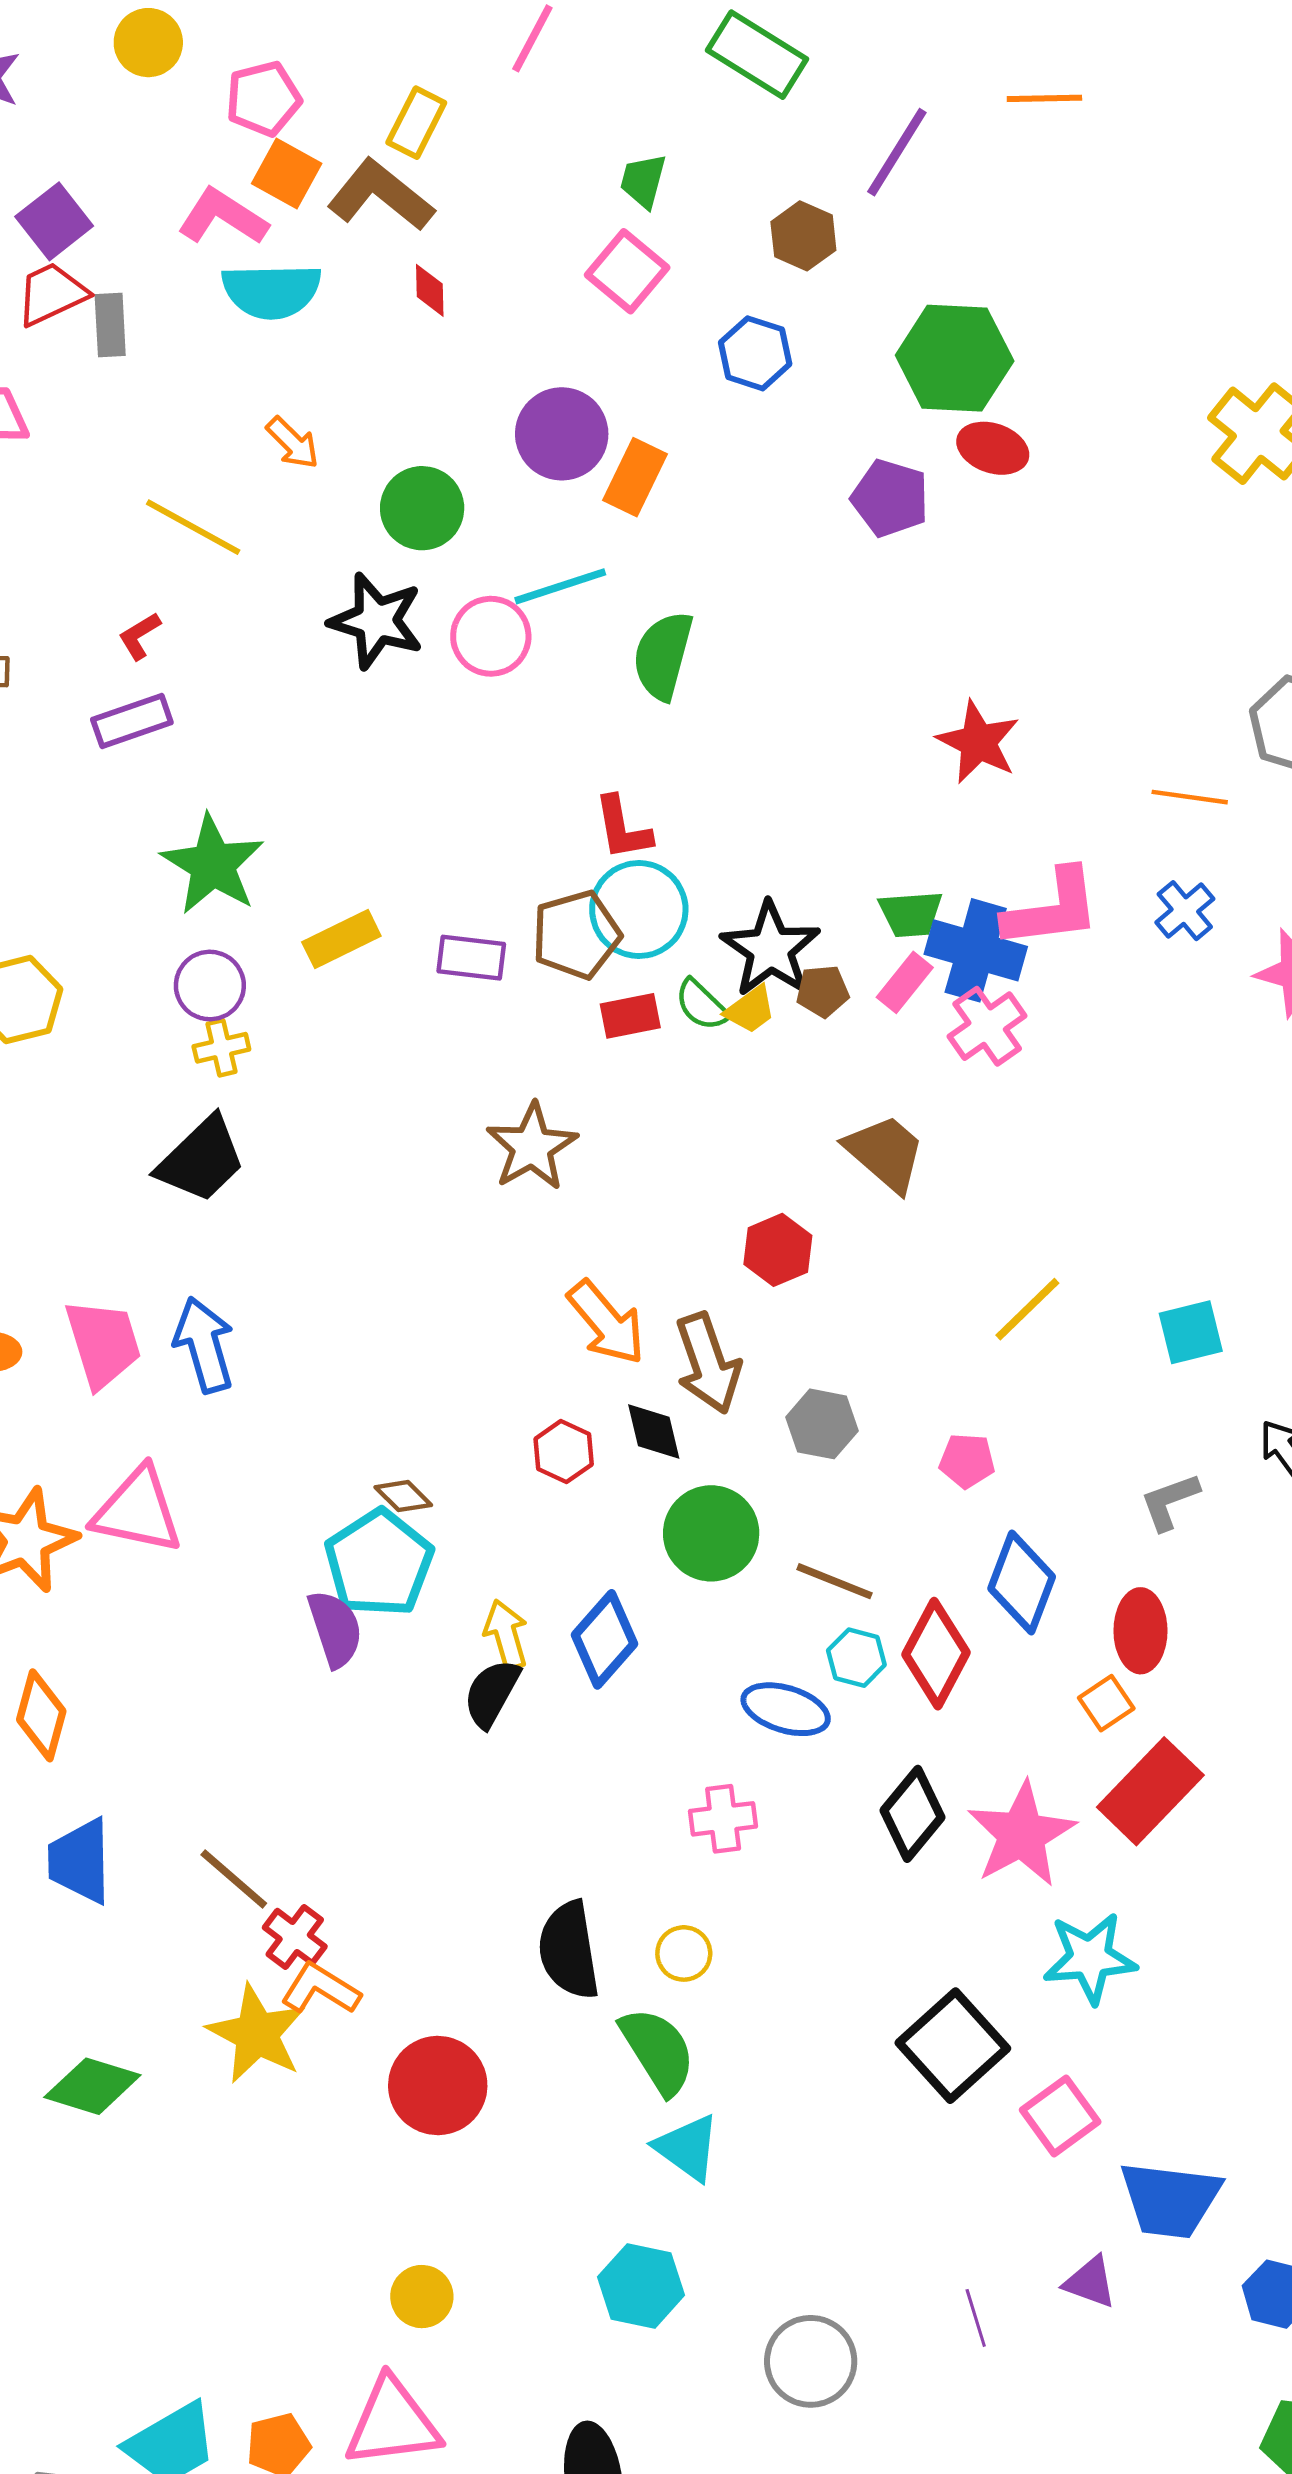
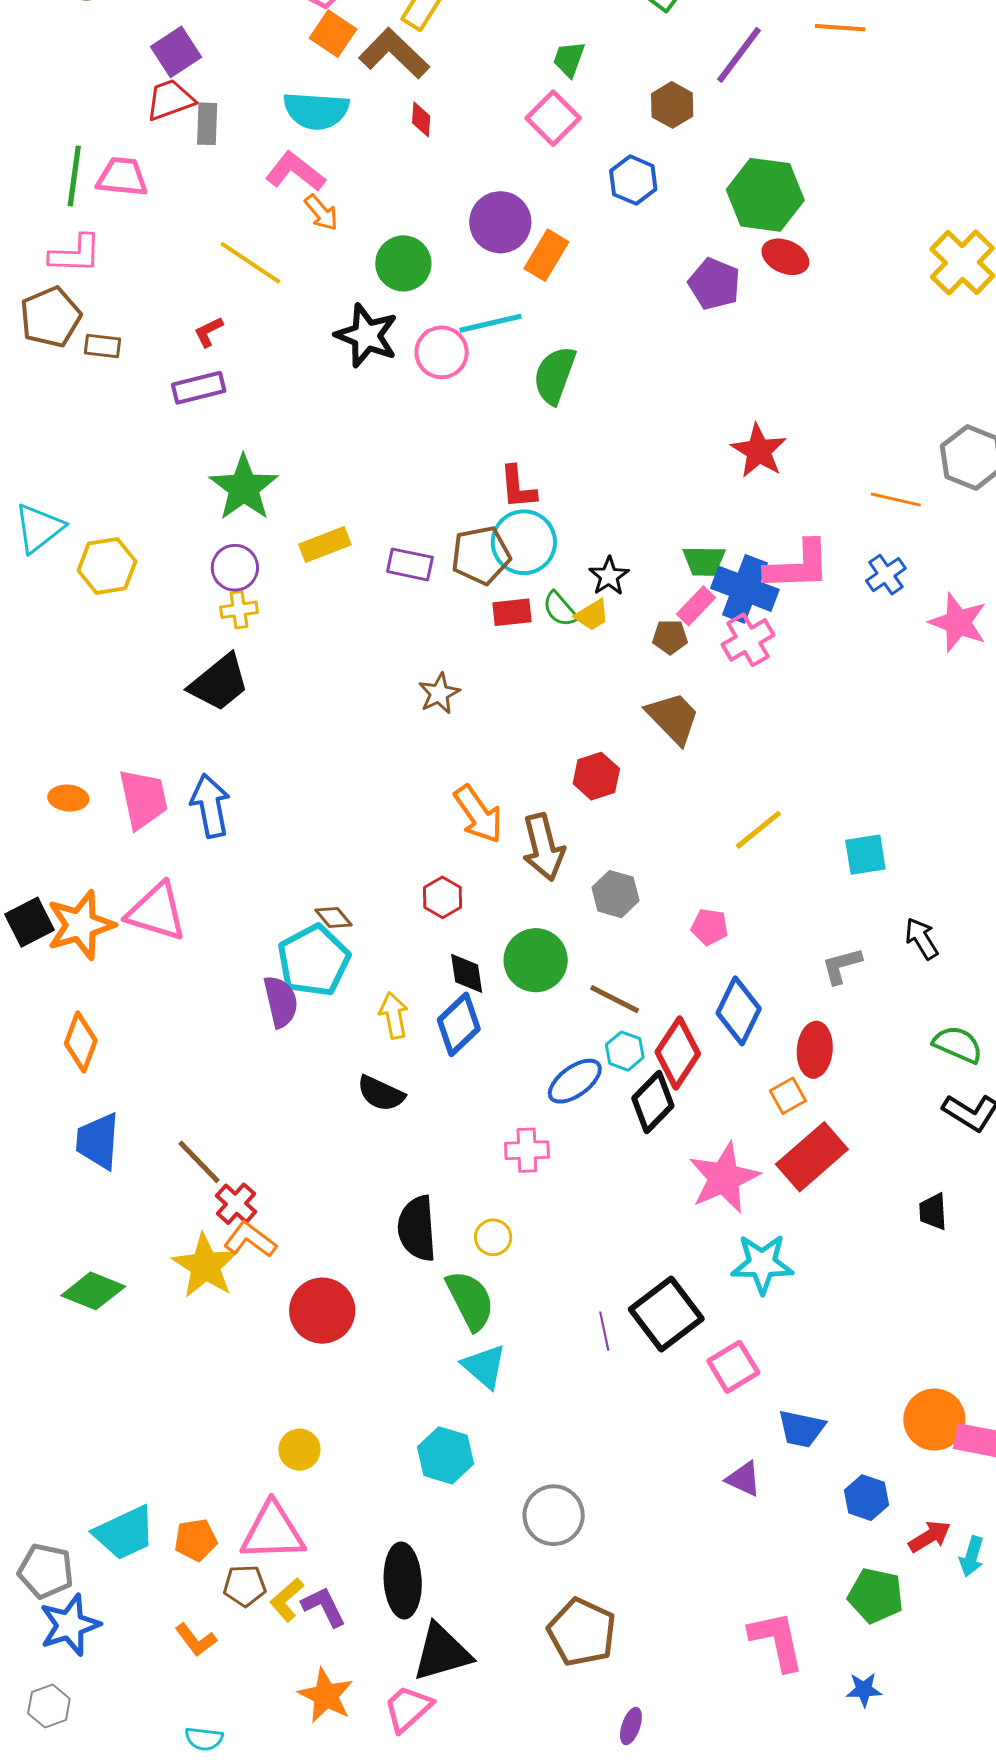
pink L-shape: (223, 217) -> (295, 172), moved
black star: (771, 949) -> (609, 576), size x0.6
brown pentagon: (823, 991) -> (670, 637), moved
brown star: (532, 1147) -> (439, 693), size x0.7
black diamond: (654, 1431) -> (467, 973), moved
black semicircle: (492, 1693) -> (381, 1093), moved, turned -99
blue ellipse: (786, 1709) -> (575, 1081), turned -58
black diamond: (913, 1814) -> (653, 1102), moved
blue trapezoid: (1170, 2200) -> (801, 1429), size x0.7
purple line: (976, 2318) -> (604, 1331), moved

